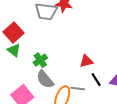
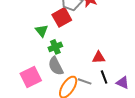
red square: (14, 33) -> (62, 17), moved
green triangle: (14, 50) -> (42, 31), moved

